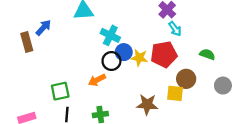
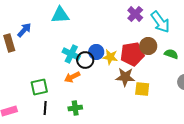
cyan arrow: (175, 29) -> (160, 22), moved, size x1.6
cyan cross: (110, 35) -> (71, 54), moved
brown circle: (186, 79) -> (148, 46), moved
brown star: (147, 104) -> (125, 77), moved

